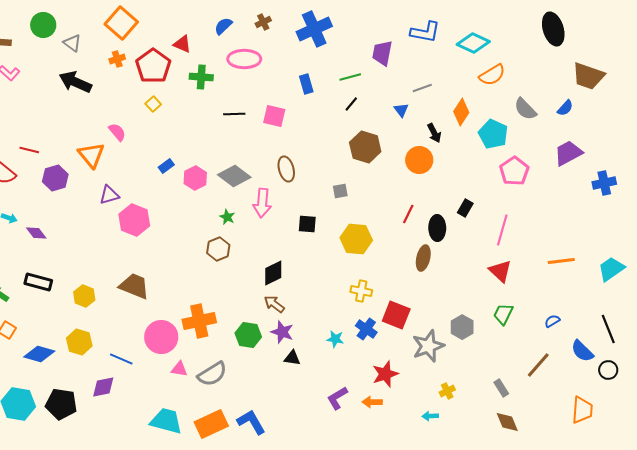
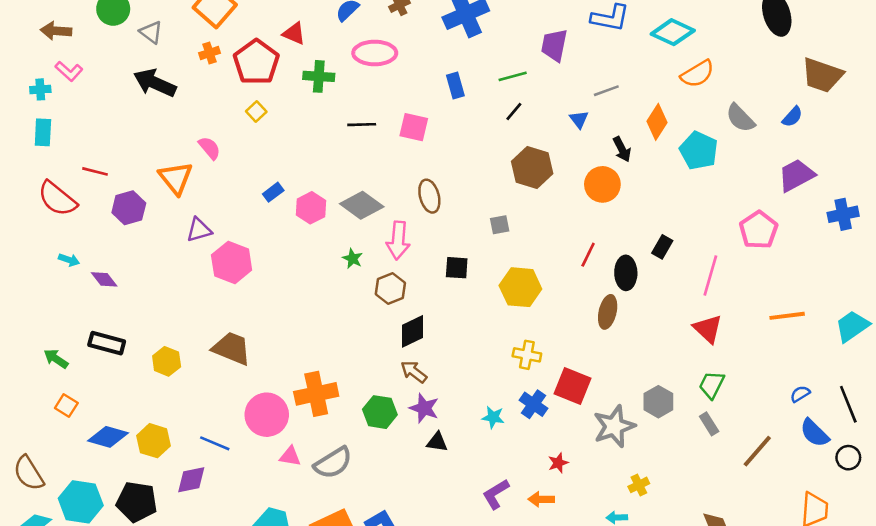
pink pentagon: (514, 171) -> (759, 230), moved
brown hexagon: (218, 249) -> (390, 288), moved
blue semicircle: (552, 321) -> (800, 394), moved
yellow hexagon: (79, 342) -> (154, 441), moved
red star: (385, 374) -> (558, 463), size x0.6
gray rectangle: (501, 388) -> (709, 424), moved

